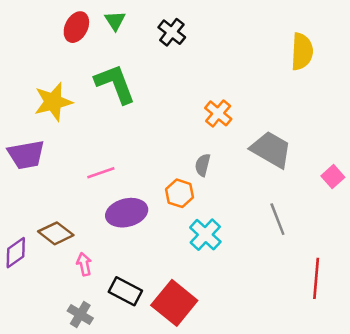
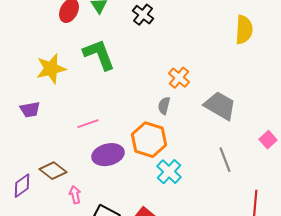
purple trapezoid: (26, 155) -> (30, 110), size x0.7
gray semicircle: (203, 165) -> (164, 106), moved
pink square: (333, 177) -> (268, 140), moved
orange hexagon: (179, 193) -> (149, 140), size x1.6

